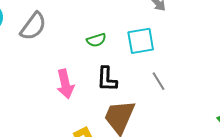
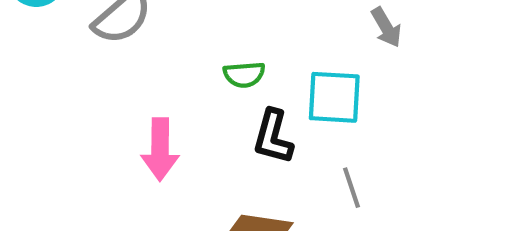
black L-shape: (107, 79) -> (273, 137), moved

